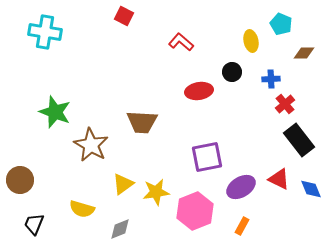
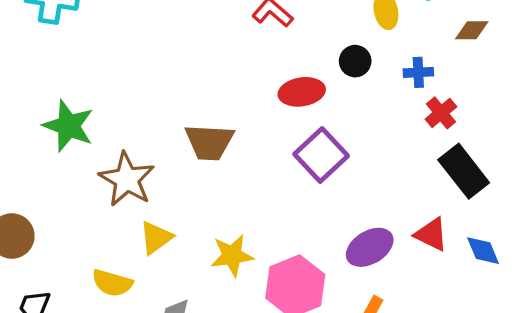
purple square: (207, 157) -> (321, 155), moved, turned -32
yellow triangle: (123, 184) -> (156, 238), moved

